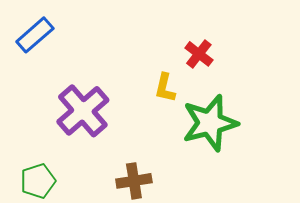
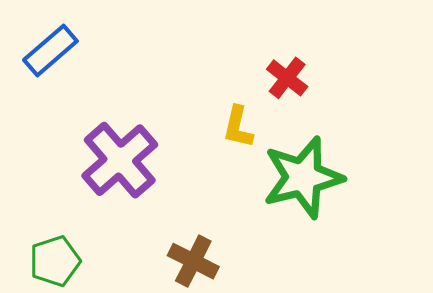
brown cross: (134, 181) -> (193, 261), turned 36

